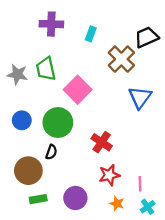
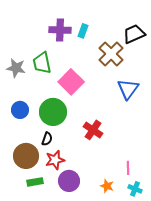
purple cross: (51, 24) -> (60, 30), moved
red star: (109, 175) -> (55, 160), moved
cyan cross: (148, 207) -> (135, 189), turned -32

